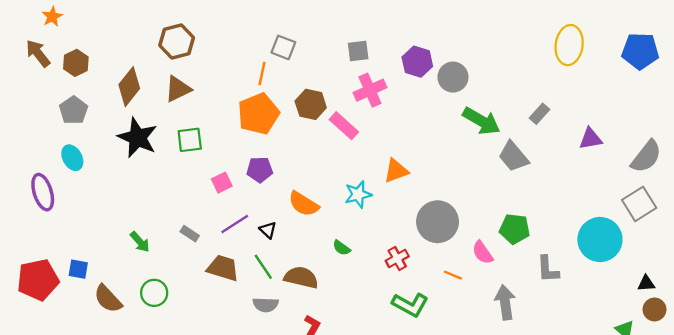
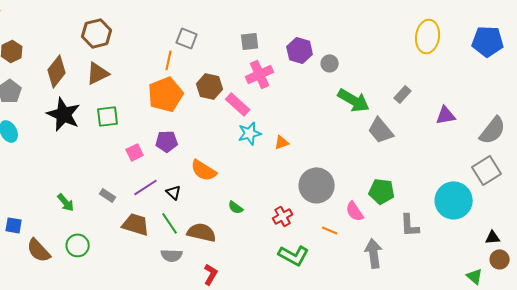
gray circle: (453, 77) -> (330, 63), size x0.7
orange triangle: (396, 171) -> (282, 142), size x0.7
cyan star: (358, 194) -> (250, 133), moved

